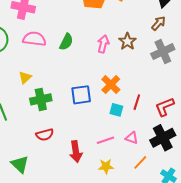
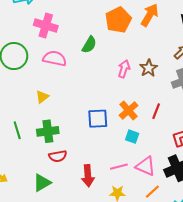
green semicircle: (66, 42) -> (89, 45), moved
green cross: (41, 99) -> (48, 131), moved
red line: (137, 102) -> (156, 111), moved
pink triangle: (132, 138) -> (146, 166), size x1.5
green triangle: (20, 164) -> (42, 183), moved, turned 42

